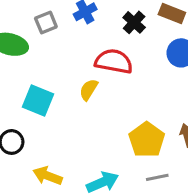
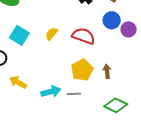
red semicircle: (114, 61) -> (83, 36), moved
gray line: (157, 177) -> (74, 94), moved

